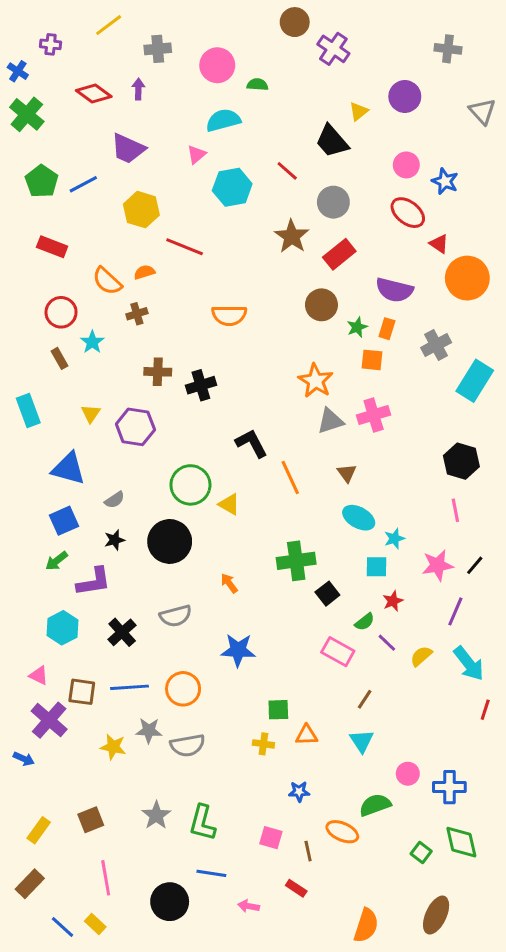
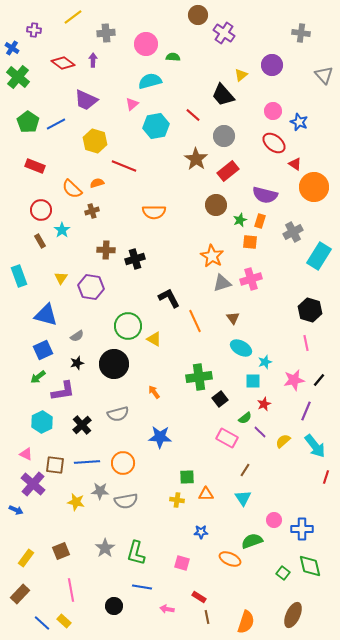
brown line: (308, 851) -> (207, 617), moved
black circle: (170, 902) -> (114, 606), size x0.7

